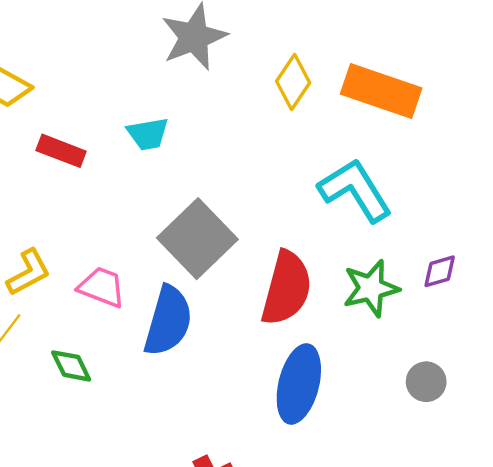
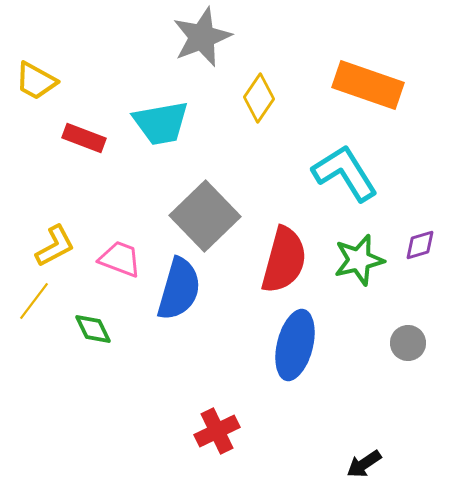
yellow diamond: (293, 82) -> (259, 98), moved
cyan trapezoid: (148, 134) -> (161, 123), size x1.5

